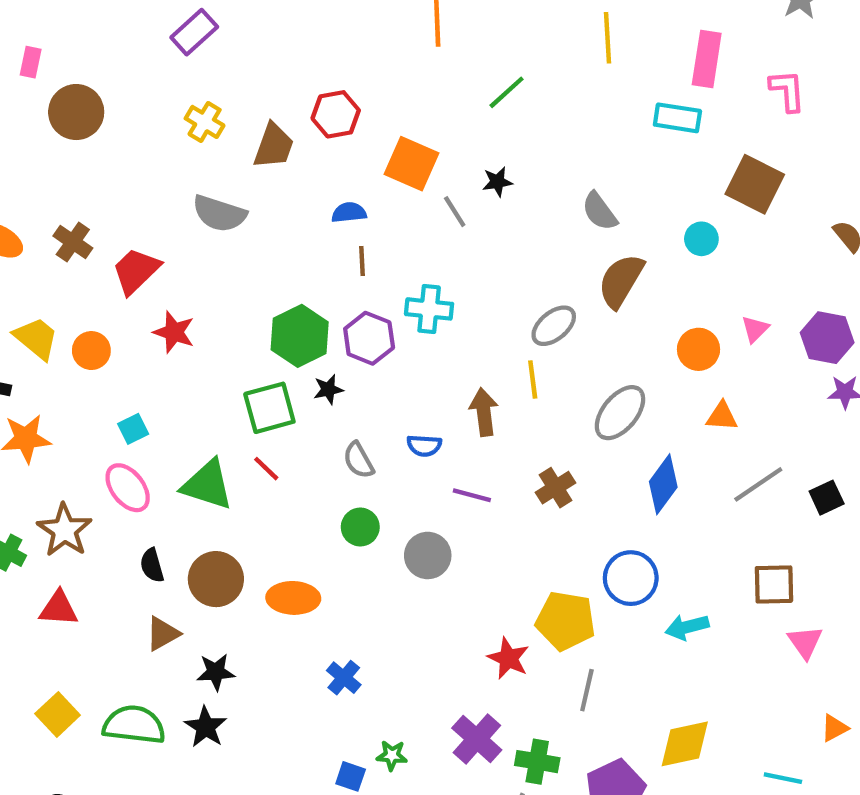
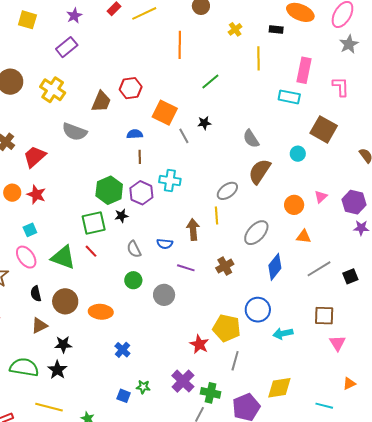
yellow cross: (205, 122) -> (53, 90), moved, size x1.4
red star: (174, 332) -> (36, 195), moved

